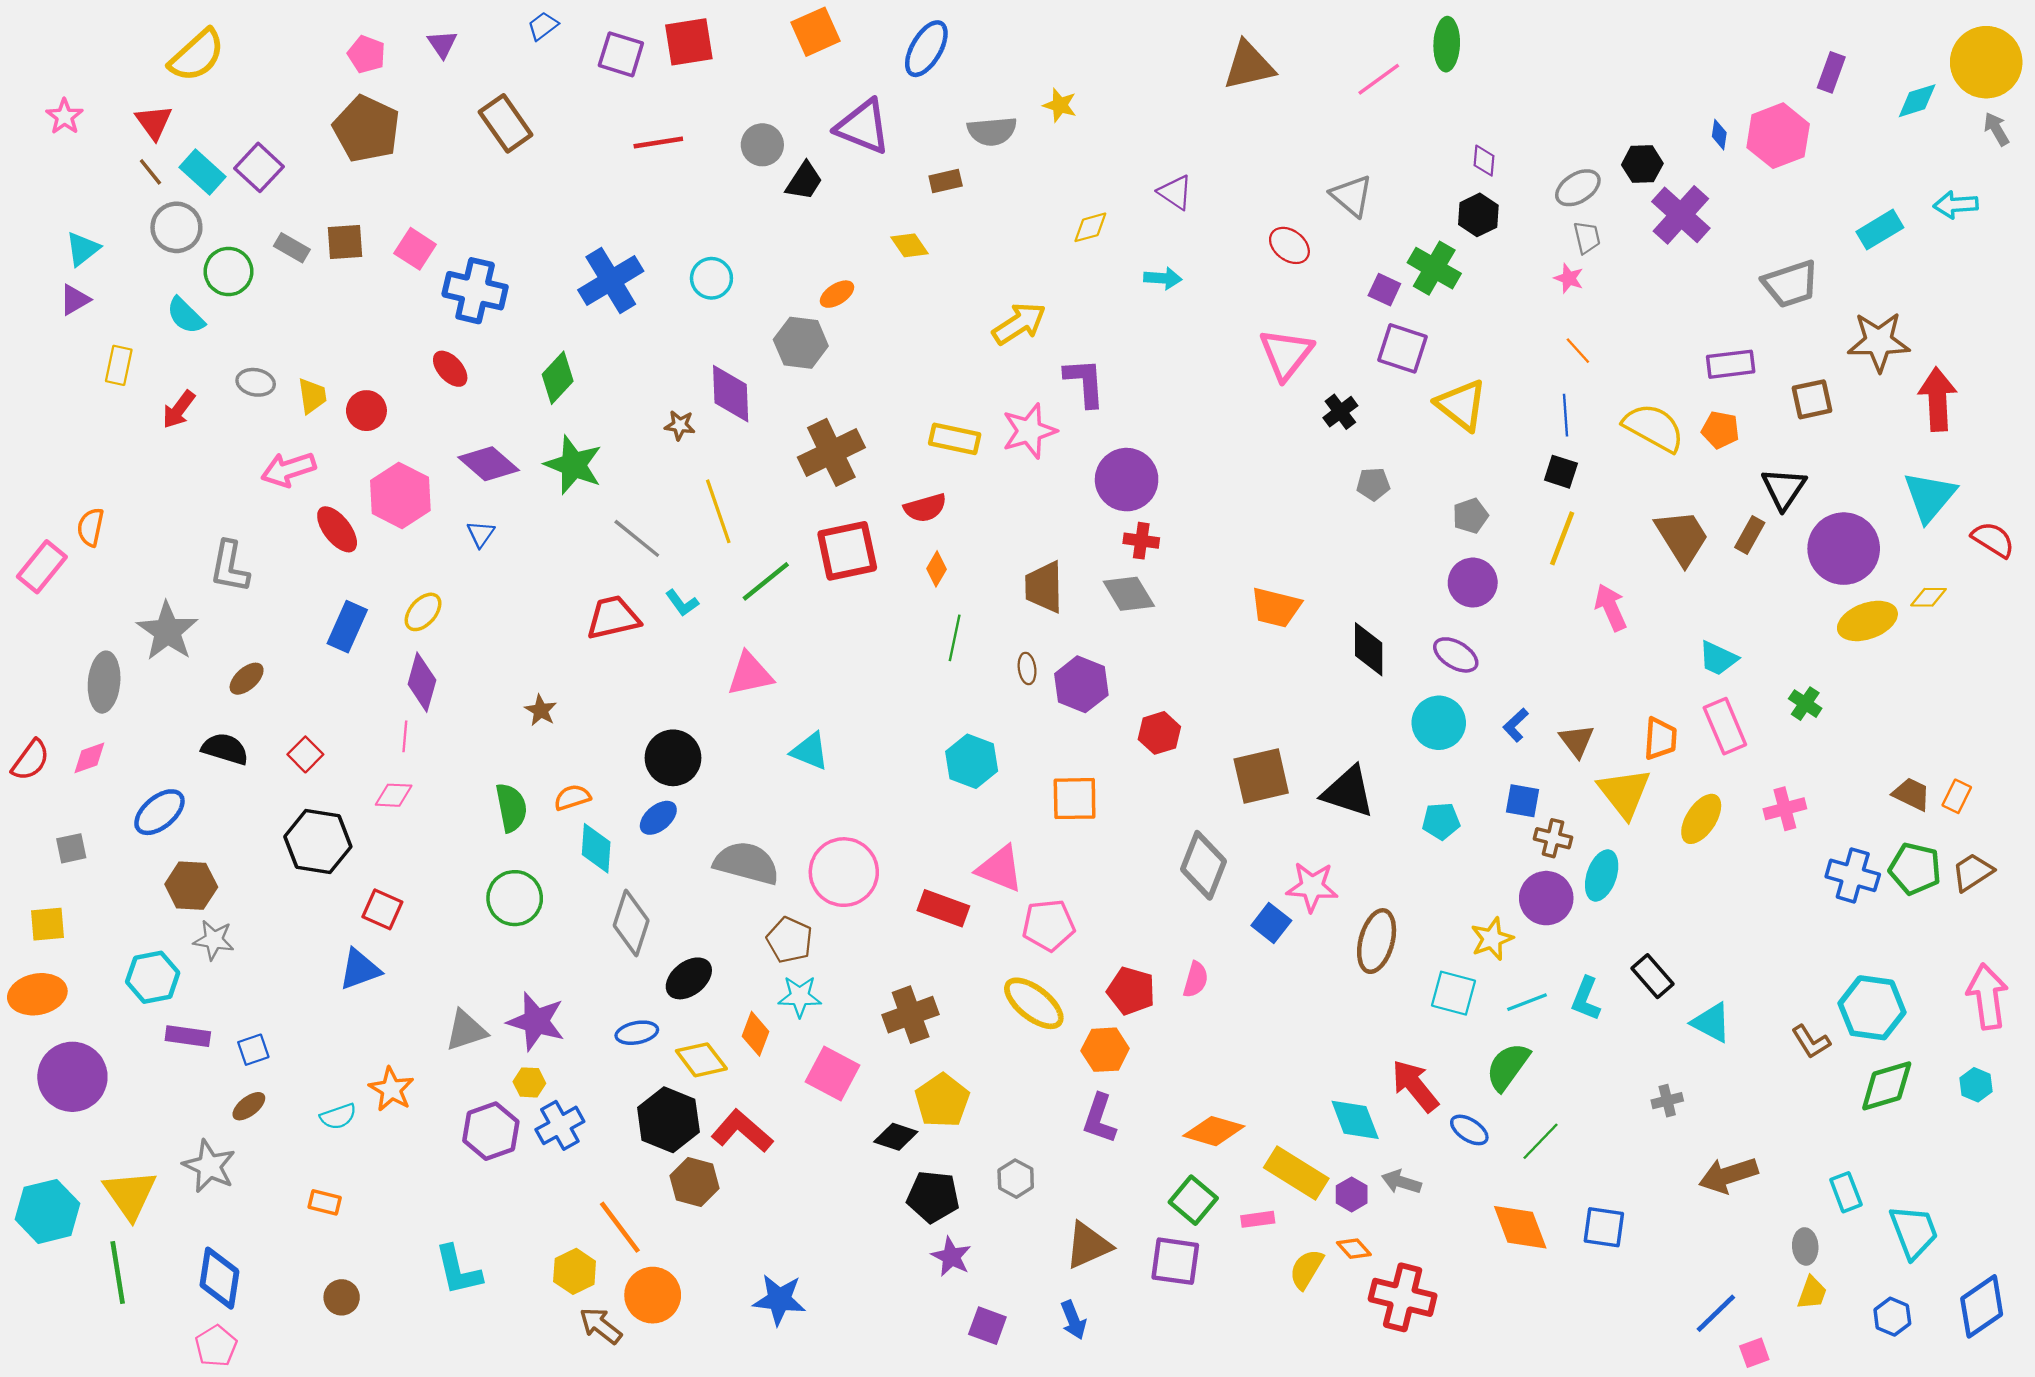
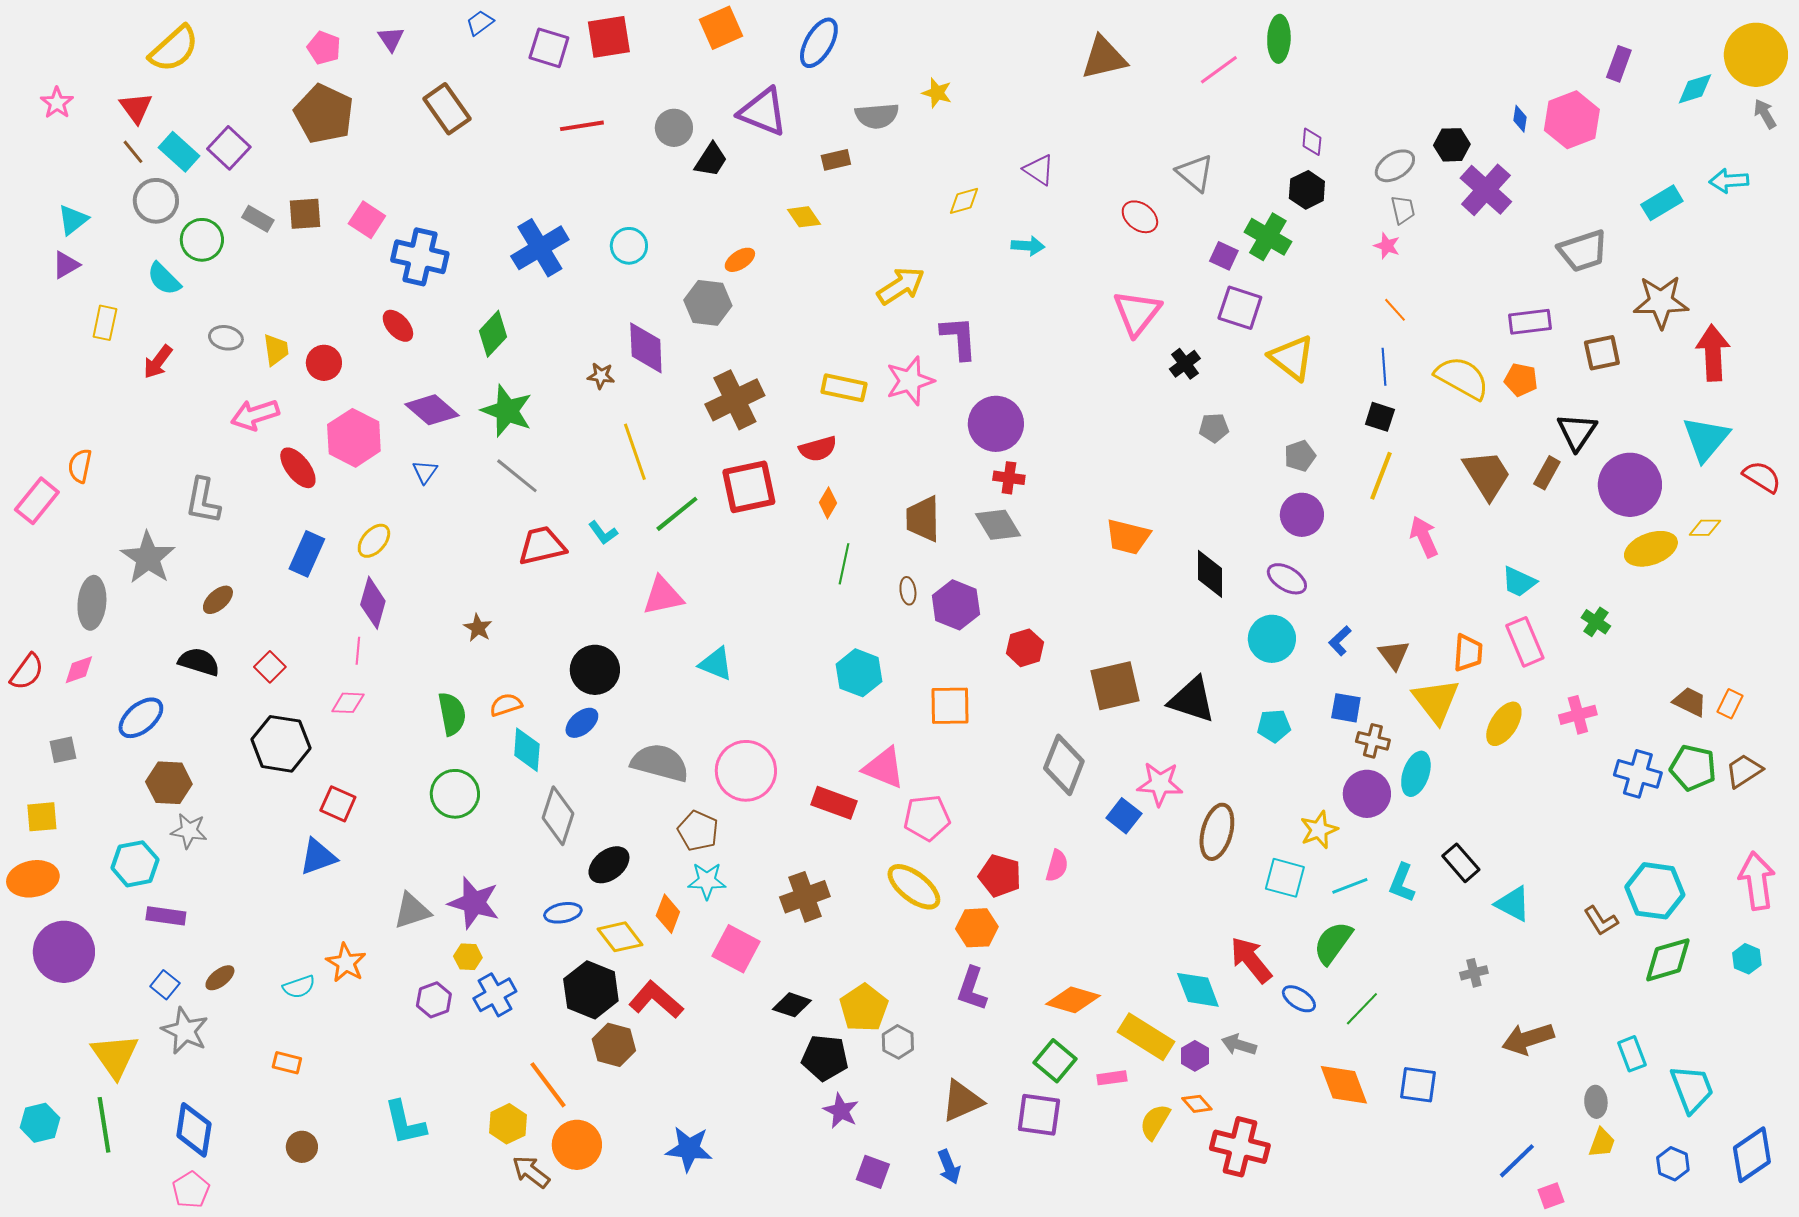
gray line: (637, 538) -> (517, 476), moved
blue square: (253, 1050) -> (165, 985), moved, turned -32
yellow pentagon: (942, 1101) -> (864, 1008), moved
purple hexagon: (491, 1131) -> (434, 1000), size x0.7
cyan hexagon: (48, 1211) -> (40, 1123), moved, size x0.7

